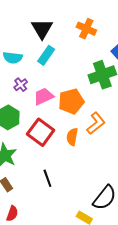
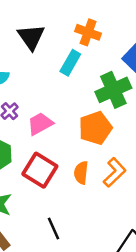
cyan rectangle: (46, 55) -> (70, 63), moved
orange pentagon: (71, 101) -> (95, 128), moved
orange L-shape: (96, 123) -> (115, 172), moved

